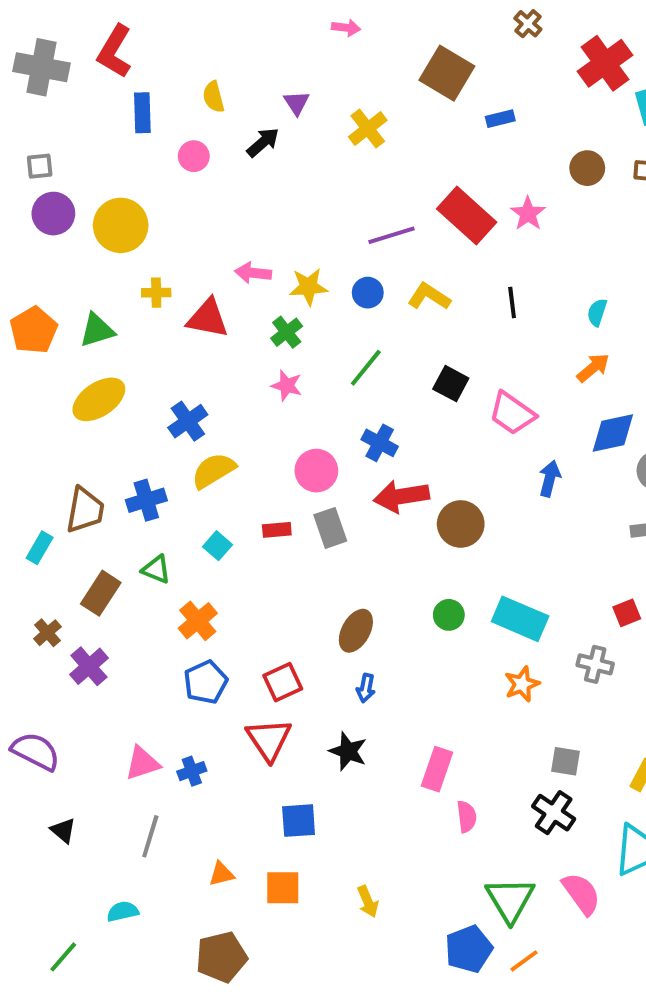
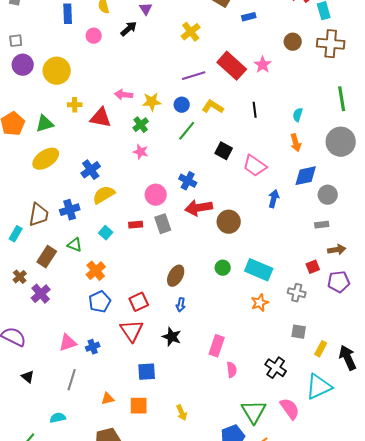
yellow cross: (368, 129) -> (191, 32), moved
green line: (366, 368) -> (187, 131), moved
orange arrow: (593, 368) -> (296, 143), turned 114
gray square: (565, 761) -> (299, 332), moved

